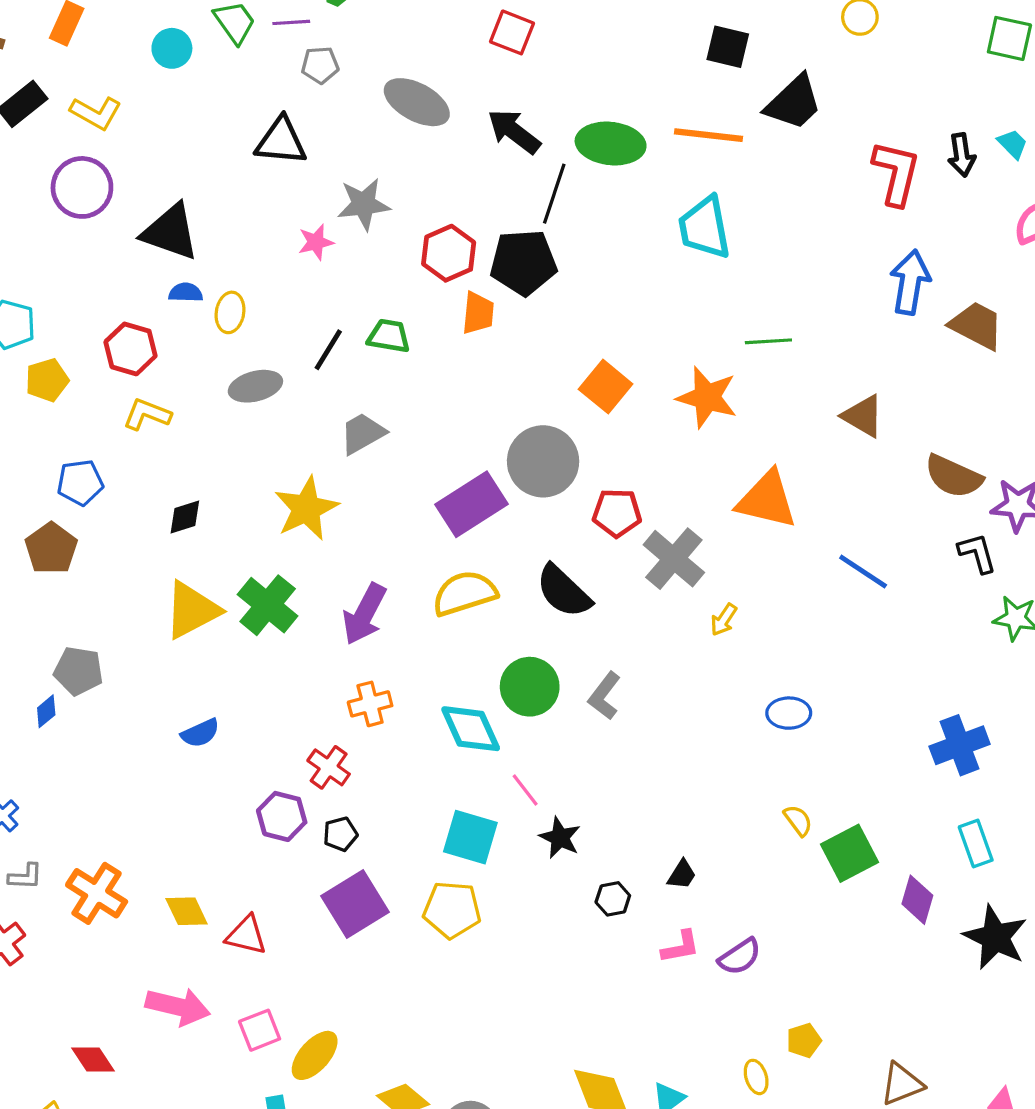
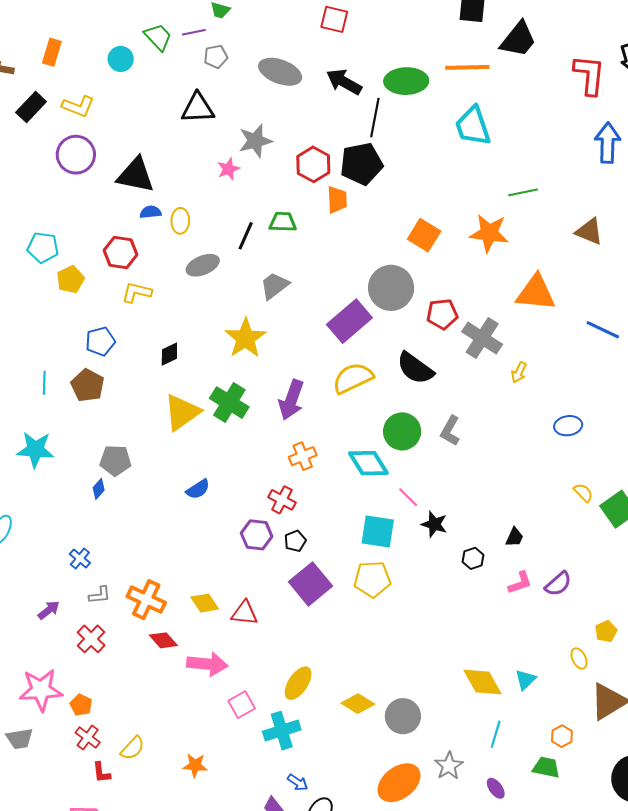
pink square: (260, 1030) -> (242, 705), moved
red diamond: (93, 1060) -> (163, 640), moved

